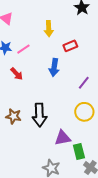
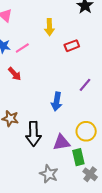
blue arrow: (54, 67) -> (57, 102), moved
yellow circle: (84, 112) -> (86, 131), moved
black arrow: (39, 115) -> (33, 134), moved

